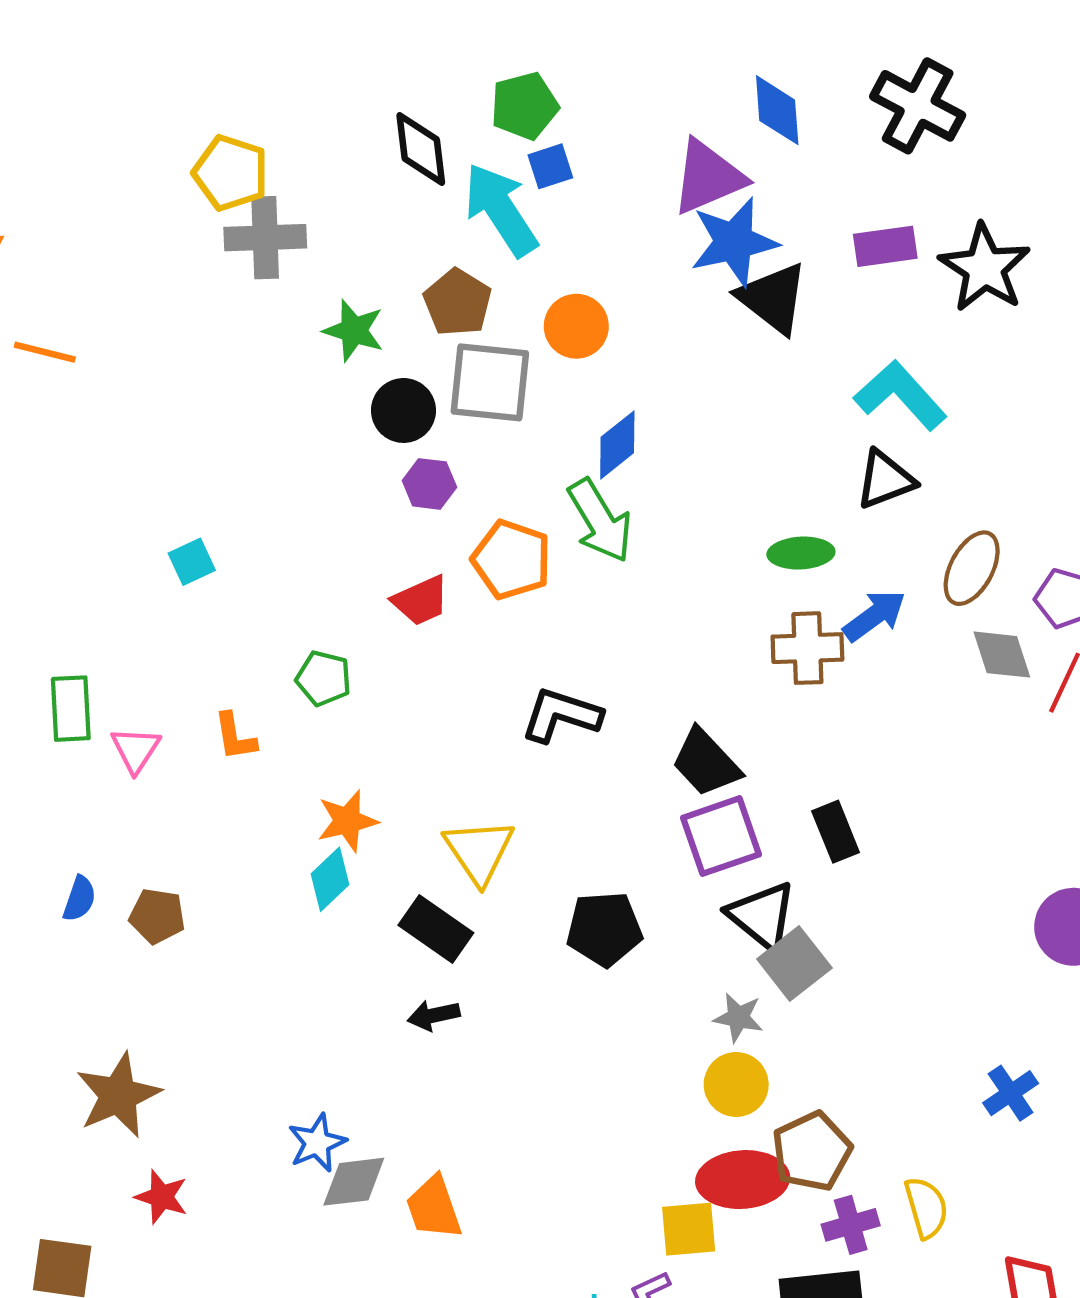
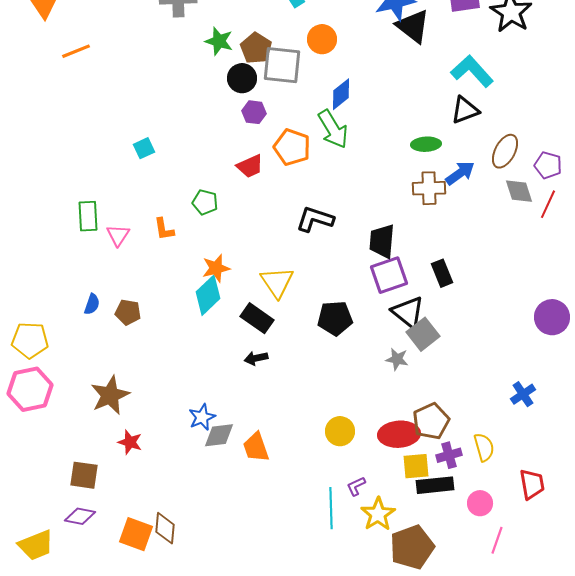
brown pentagon: (457, 302) -> (256, 48), moved
orange line: (45, 352) -> (76, 51), turned -36
black trapezoid: (706, 763) -> (382, 241), turned 48
cyan diamond: (330, 879) -> (208, 295), size x1.4
yellow circle: (736, 1084) -> (340, 431), moved
yellow square: (689, 1229) -> (416, 466), moved

